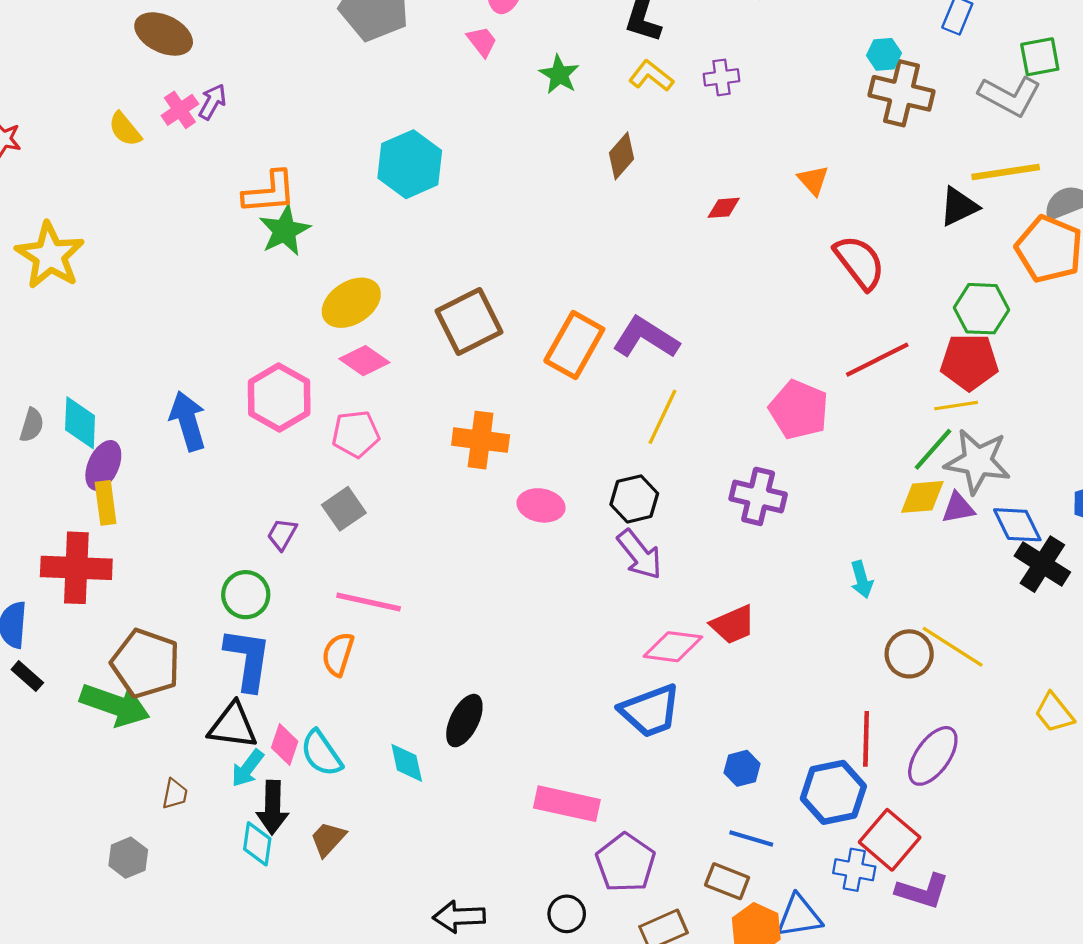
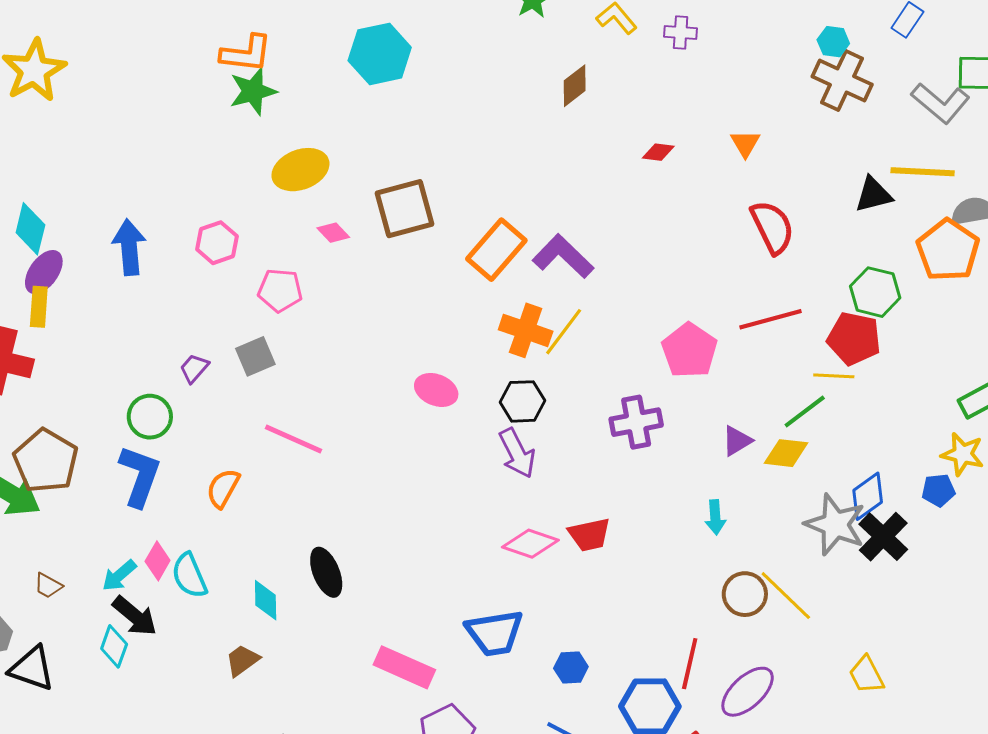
pink diamond: (364, 361) -> (333, 233), moved, size x0.7
pink hexagon: (279, 397) -> (217, 243), size x0.7
orange cross: (481, 440) -> (526, 330), moved
gray star: (978, 461) -> (835, 525), moved
purple cross: (758, 496) -> (636, 422), turned -36
purple triangle: (958, 508) -> (737, 441), moved, turned -32
blue diamond: (1017, 525) -> (868, 496), turned 69
pink line: (369, 602) -> (293, 439), moved
blue trapezoid: (650, 711) -> (495, 633), moved
black ellipse: (464, 721) -> (326, 572), turned -60
black triangle: (233, 726) -> (32, 668), moved
brown trapezoid: (175, 794) -> (48, 586), turned 96
black arrow: (273, 808) -> (135, 616), turned -63
brown trapezoid: (328, 839) -> (242, 660), moved

